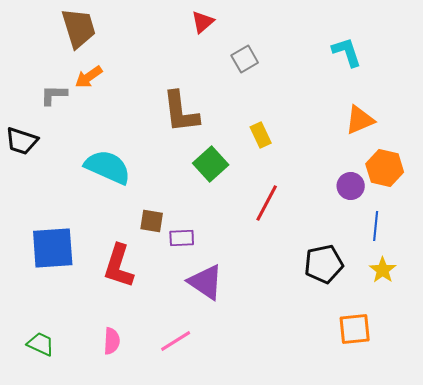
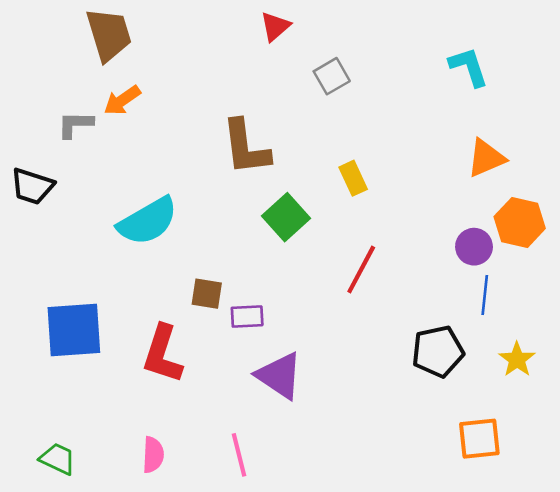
cyan semicircle: (108, 167) -> (148, 221), turned 126
blue line: (376, 226) -> (485, 295), moved
pink line: (176, 341) -> (239, 455), turned -72

